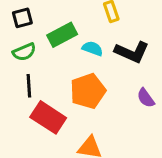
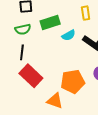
cyan semicircle: (93, 48) -> (69, 35), turned 120
orange pentagon: (88, 91) -> (73, 82), moved

